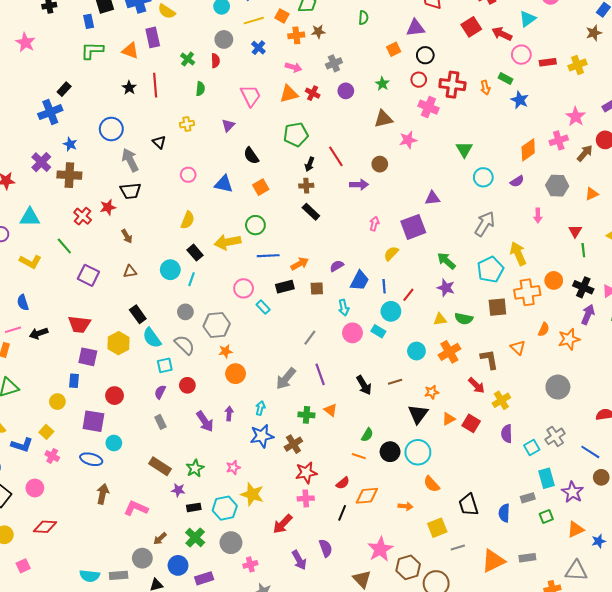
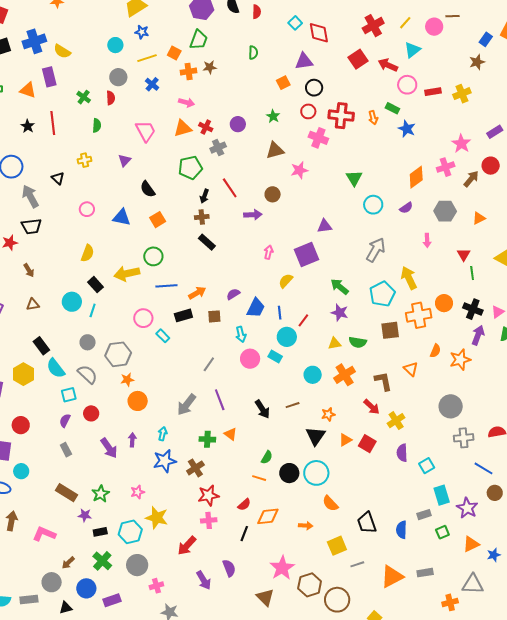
gray cross: (334, 63) -> (218, 148), moved
gray cross: (555, 436) -> (464, 438), moved, turned 30

